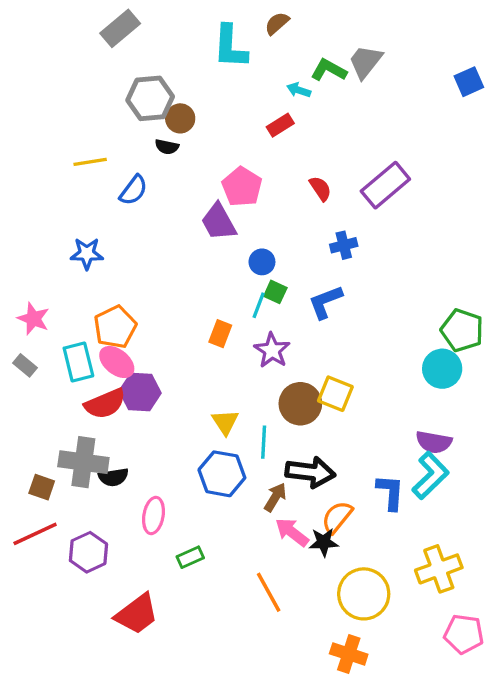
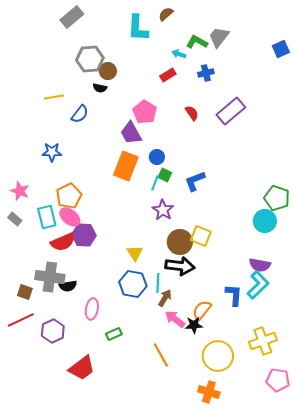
blue cross: (344, 245) -> (206, 73), moved
orange rectangle: (220, 334) -> (126, 166), moved, size x1.8
cyan line: (264, 442) -> (158, 283), moved
black arrow: (310, 472) -> (180, 266), moved

